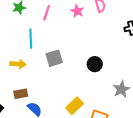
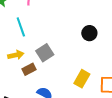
gray square: (54, 58) -> (45, 53), moved
brown rectangle: (21, 94) -> (29, 69), moved

